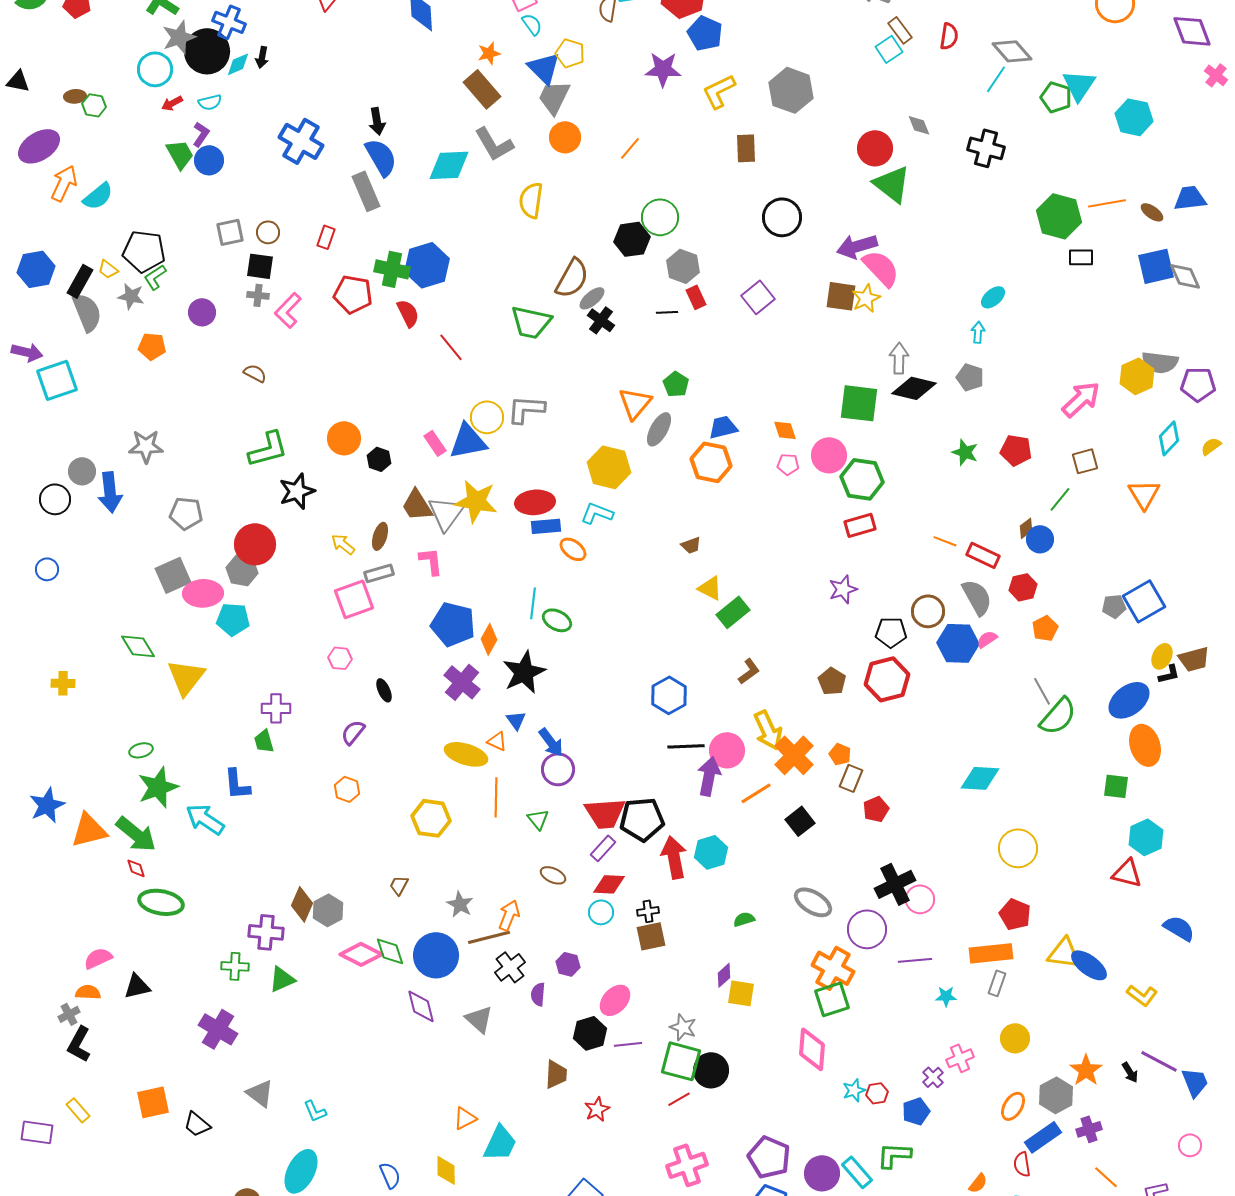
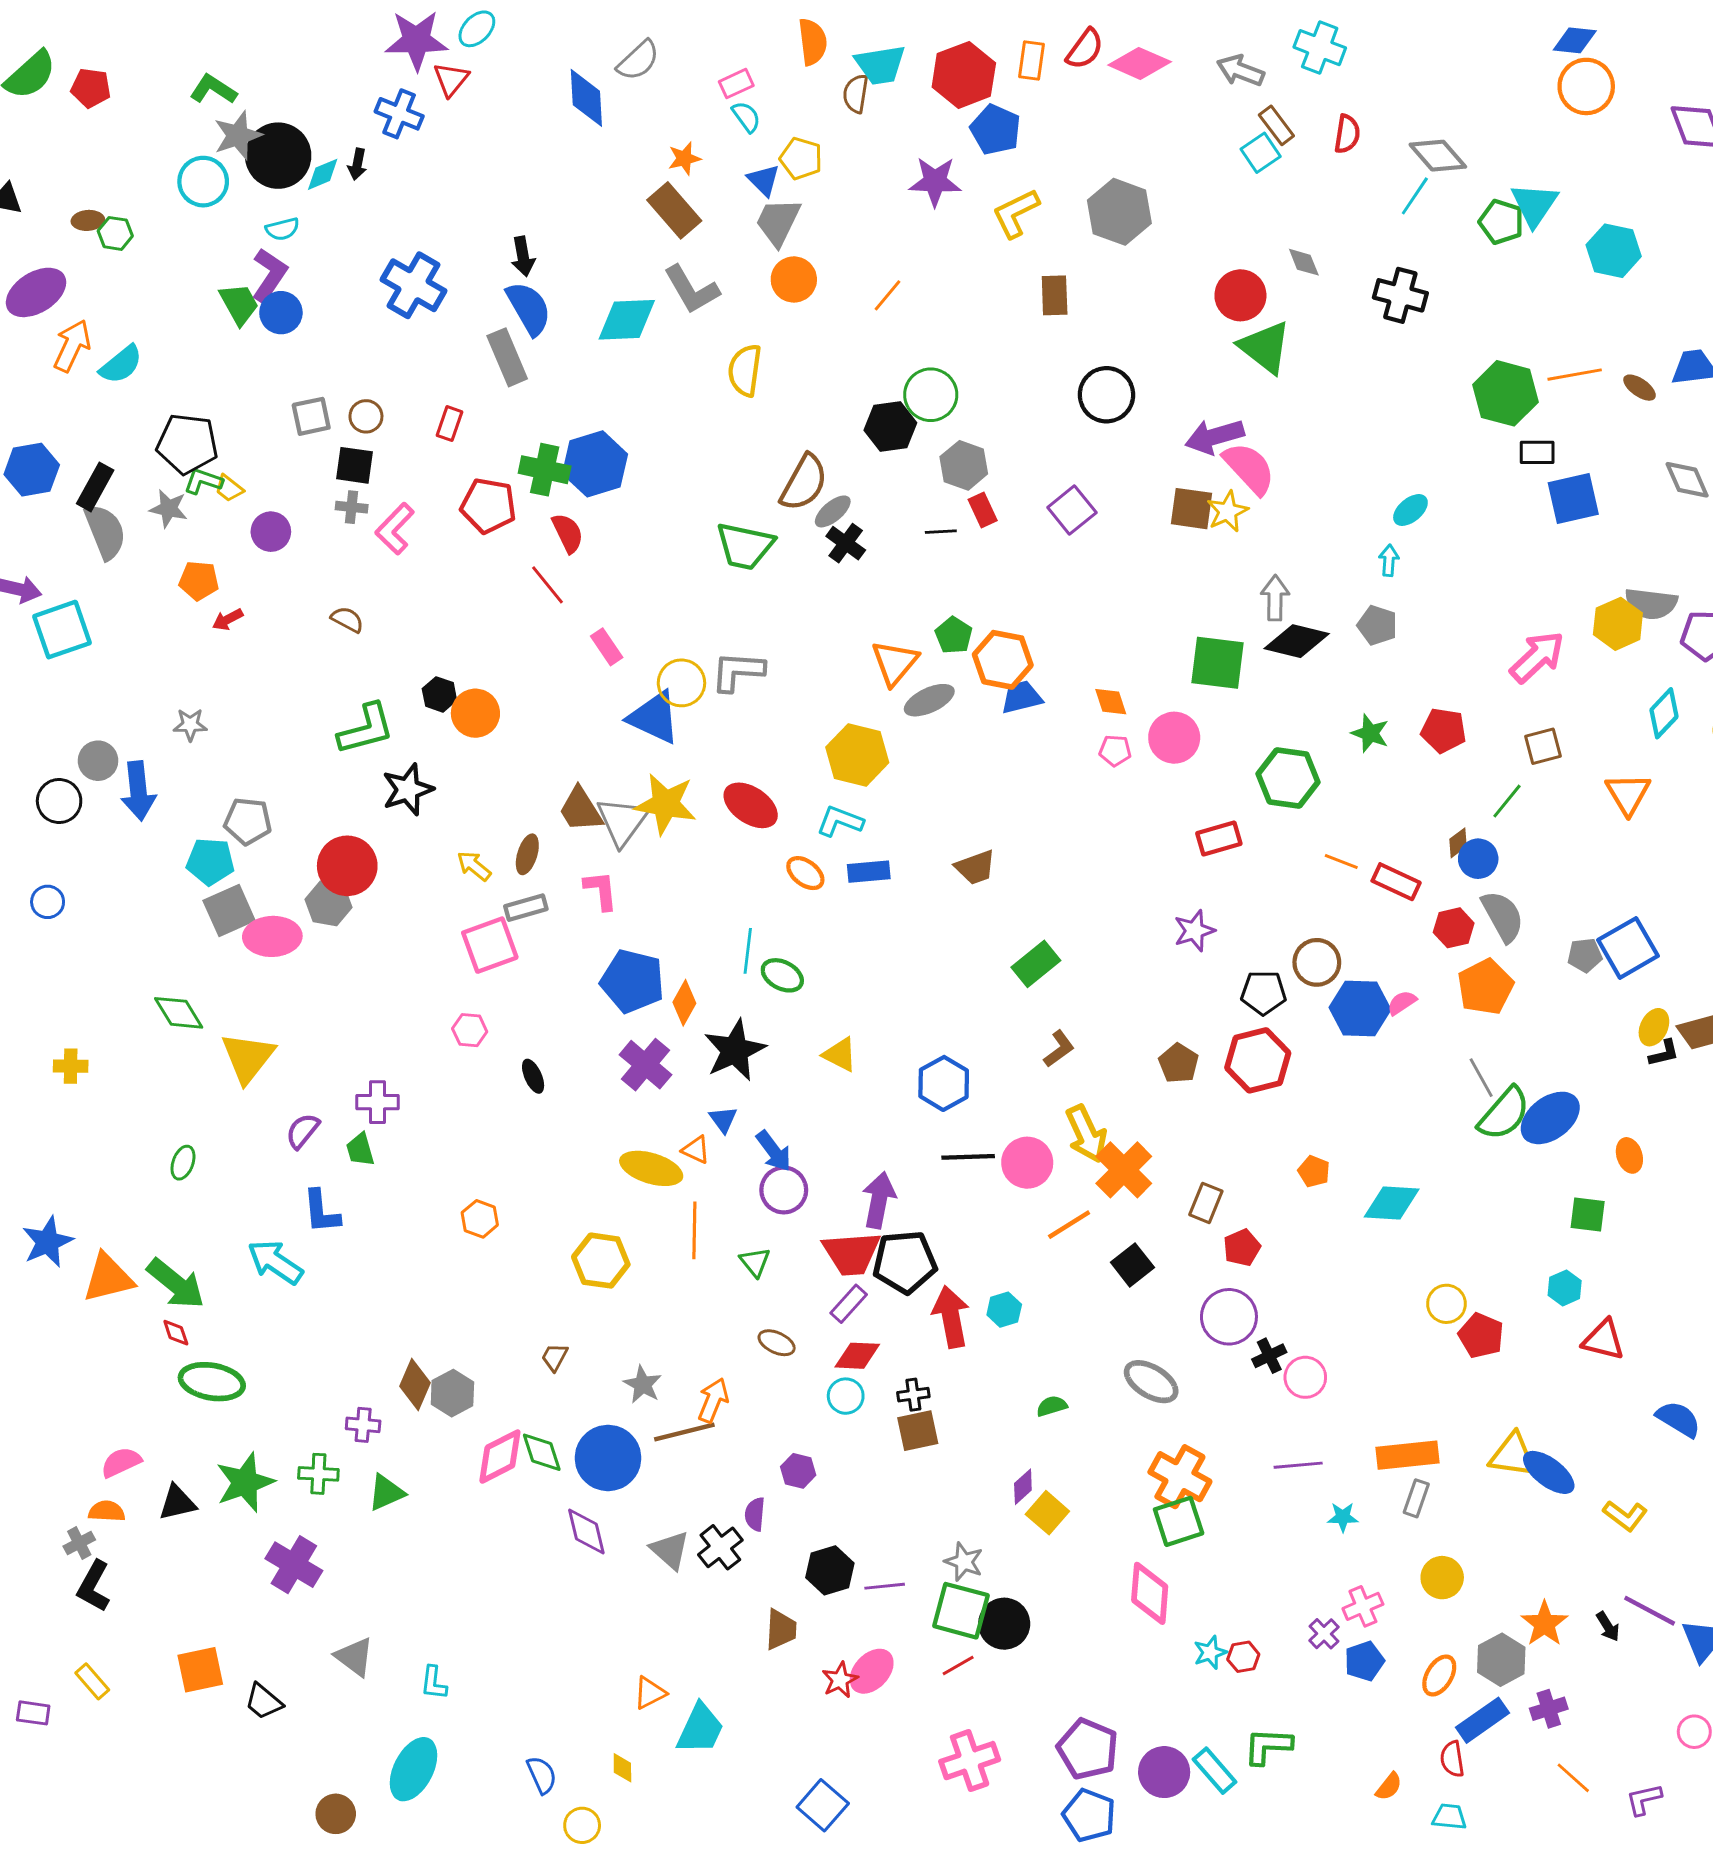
blue cross: (229, 22) -> (399, 114), moved
blue triangle: (544, 68) -> (764, 180), size x0.7
red arrow: (172, 103) -> (228, 619), moved
purple L-shape: (201, 134) -> (269, 275), size x1.5
blue square: (1156, 266) -> (1573, 498), moved
yellow trapezoid: (108, 269) -> (229, 488), moved
green L-shape: (155, 277) -> (203, 481), turned 52
red line: (451, 347) -> (547, 585), moved
gray ellipse: (659, 429) -> (929, 700), turned 36
blue triangle: (468, 441) -> (654, 717), turned 36
pink rectangle: (435, 443) -> (607, 647), moved
gray star: (146, 446) -> (190, 725), size x0.7
black hexagon: (379, 459) -> (439, 694), moved
orange hexagon: (711, 462) -> (1003, 660), moved
green hexagon: (862, 479) -> (1288, 778), moved
red ellipse: (535, 502) -> (751, 805), turned 39
blue rectangle: (546, 526) -> (869, 872), moved
brown trapezoid: (691, 545) -> (975, 867), size x1.4
yellow triangle: (710, 588) -> (840, 1055), moved
gray semicircle: (977, 597) -> (1503, 916), moved
cyan pentagon: (233, 619) -> (210, 862), moved
orange pentagon: (1045, 628) -> (1485, 987), size x1.5
blue ellipse: (1129, 700) -> (1550, 1118), moved
purple semicircle: (353, 732) -> (303, 1131), moved
orange ellipse: (1145, 745) -> (1629, 1155), size x0.6
green ellipse: (141, 750) -> (183, 1163), turned -55
orange pentagon: (840, 754) -> (1314, 1171), moved
purple arrow: (709, 776) -> (879, 1200), moved
green star: (158, 787) -> (245, 1482), moved
cyan hexagon: (1146, 837) -> (1565, 1288), moved, size x0.7
yellow circle: (1018, 848) -> (1446, 1304), size x0.7
cyan hexagon: (711, 852) -> (1004, 1310), size x0.7
black cross: (895, 884) -> (1269, 1356), size x0.6
red pentagon: (1015, 914) -> (1481, 1336), moved
purple circle: (867, 929) -> (1229, 1317), moved
purple cross: (266, 932) -> (363, 1425), size x0.7
pink diamond: (361, 954) -> (500, 1457), turned -54
black cross: (510, 967) -> (720, 1547), moved
yellow square: (741, 993) -> (1047, 1513), turned 32
pink ellipse: (615, 1000) -> (872, 1671), moved
cyan L-shape: (315, 1111) -> (434, 1683), turned 30
blue pentagon: (916, 1111) -> (1364, 1661), moved
purple rectangle: (37, 1132) -> (33, 1713), size x0.7
yellow diamond: (446, 1170) -> (622, 1768), size x0.7

